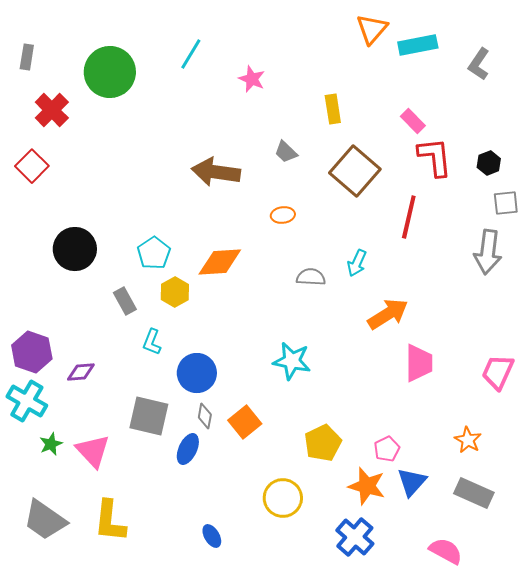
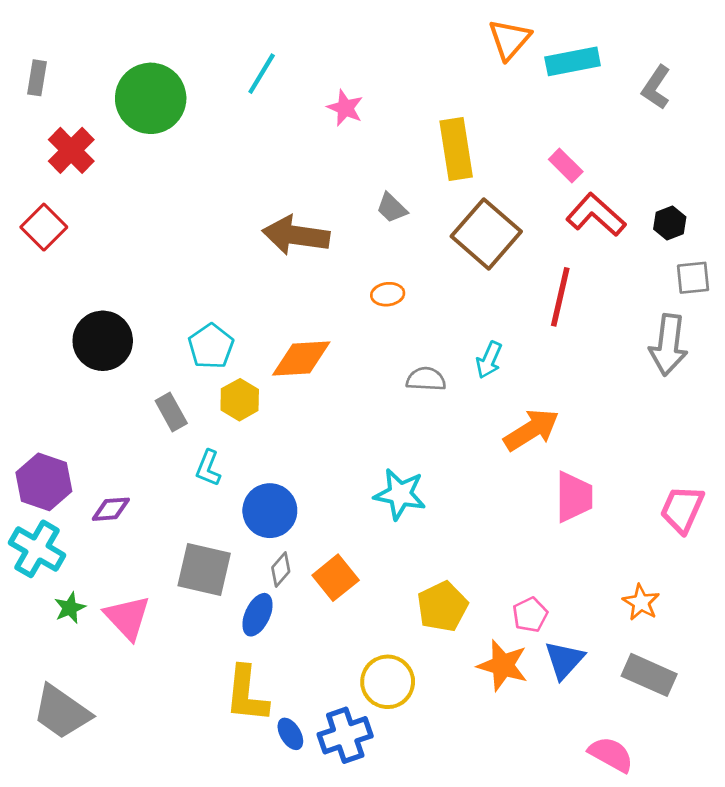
yellow rectangle: (333, 109) -> (456, 149), size x1.5
red L-shape: (435, 157) -> (596, 215), turned -42
gray diamond: (205, 416) -> (281, 570), turned 30
yellow L-shape: (110, 521) -> (247, 694), moved
blue cross: (355, 537) -> (345, 735), moved, turned 30

